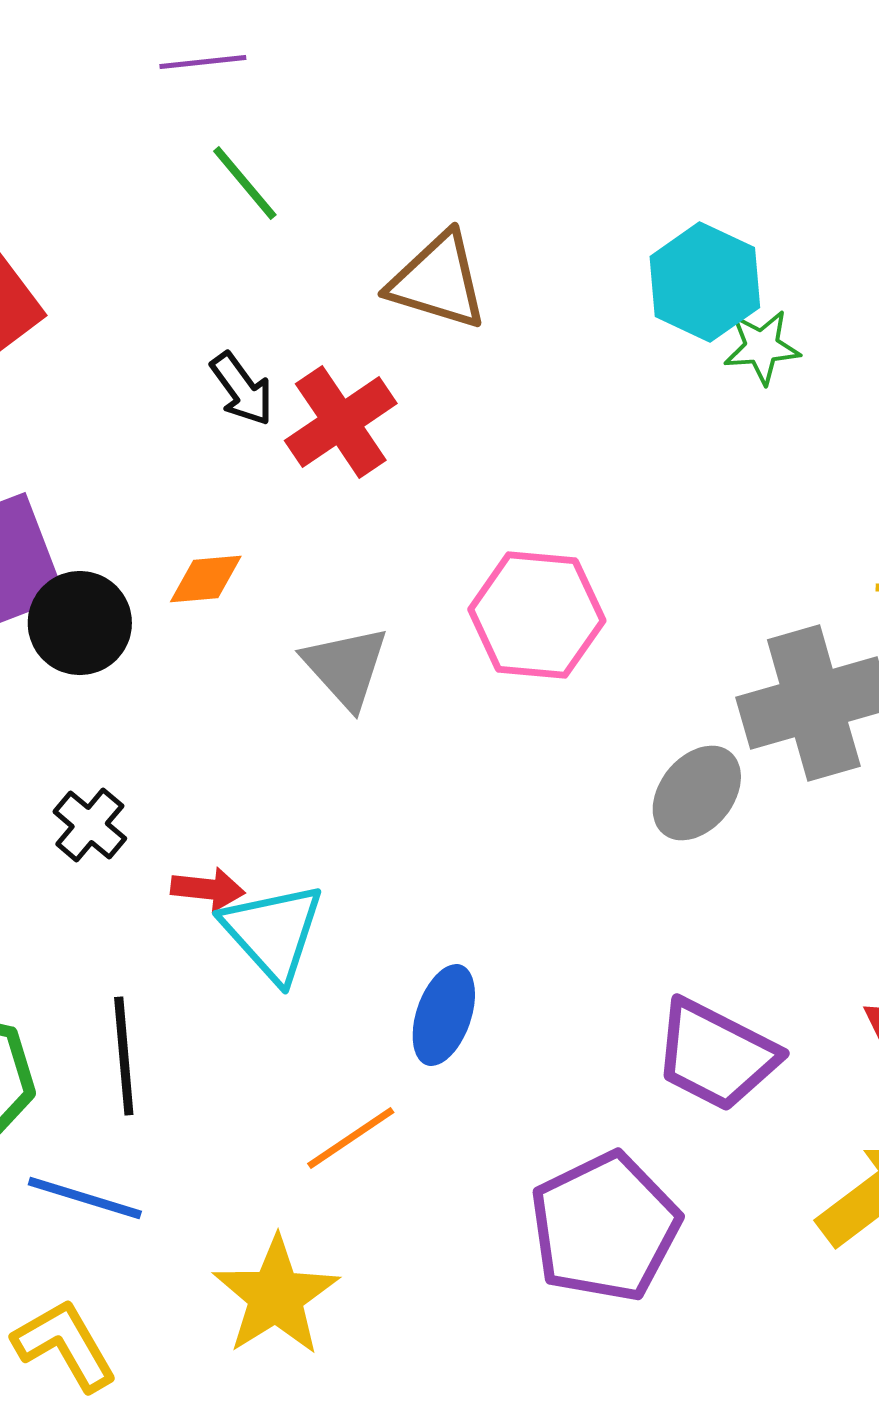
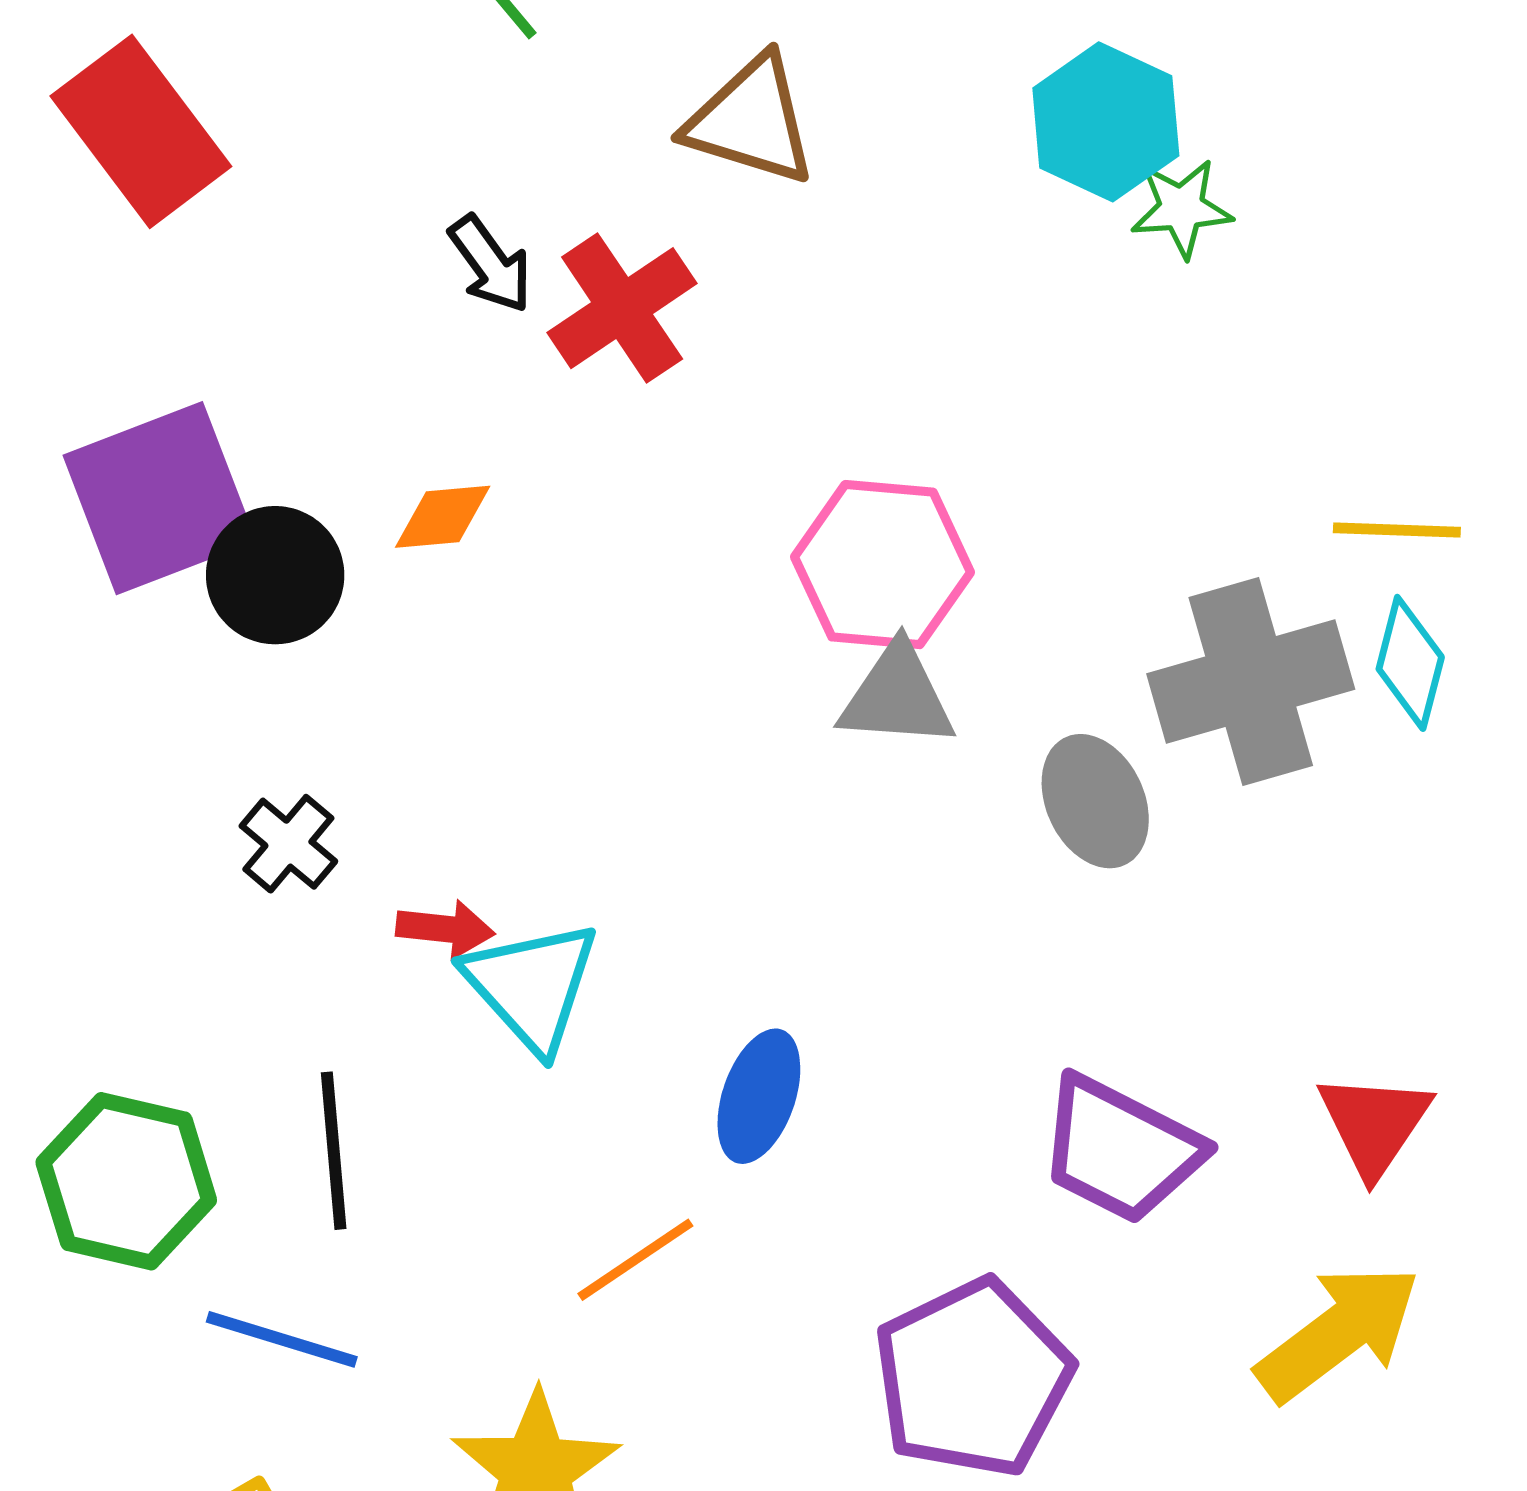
gray triangle: (346, 667) -> (897, 696), moved, turned -44
gray ellipse: (697, 793) -> (1095, 801), turned -64

